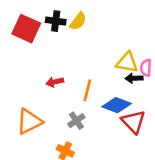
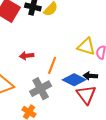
black arrow: (134, 78) -> (90, 76), moved
gray cross: (76, 121) -> (41, 89), size x1.5

